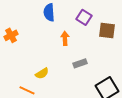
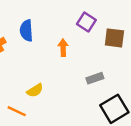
blue semicircle: (49, 12) -> (26, 31), moved
gray rectangle: (80, 63) -> (95, 78), moved

